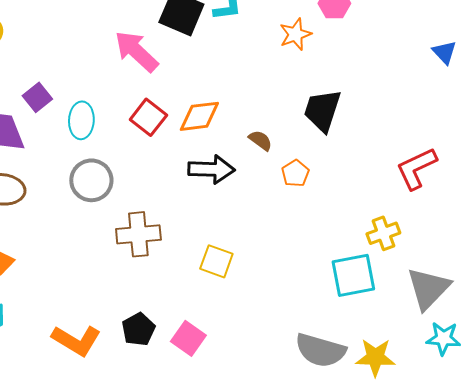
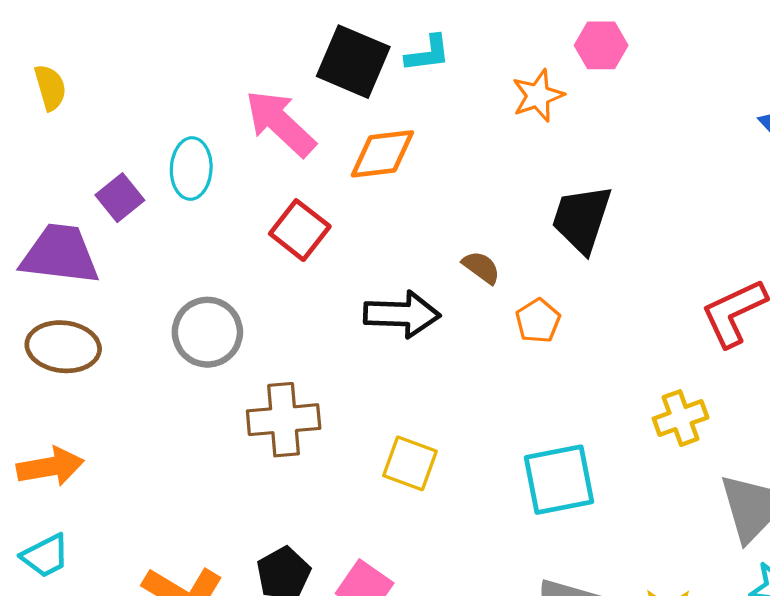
orange diamond: (199, 116) -> (382, 154), moved
cyan ellipse: (81, 120) -> (191, 169), moved
cyan square: (353, 275) -> (559, 480), moved

